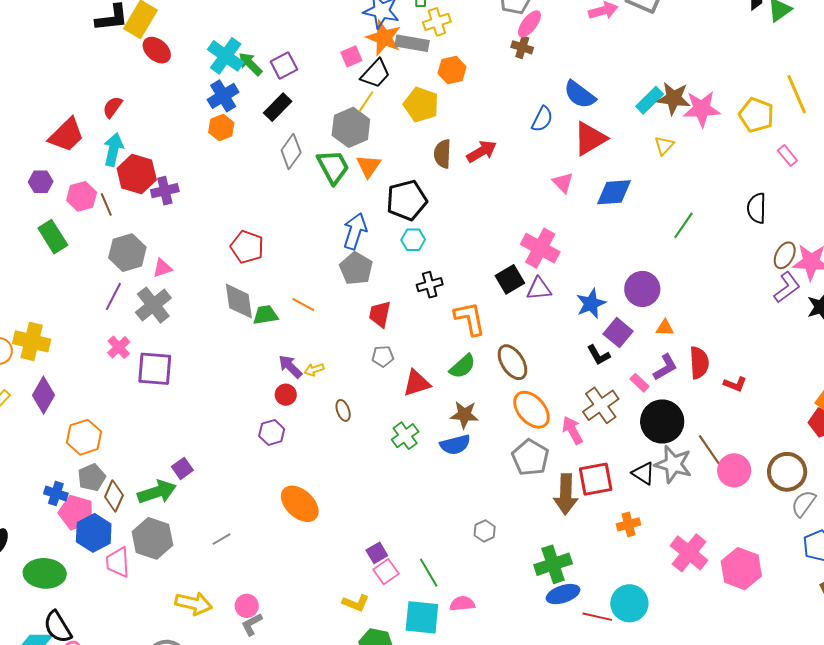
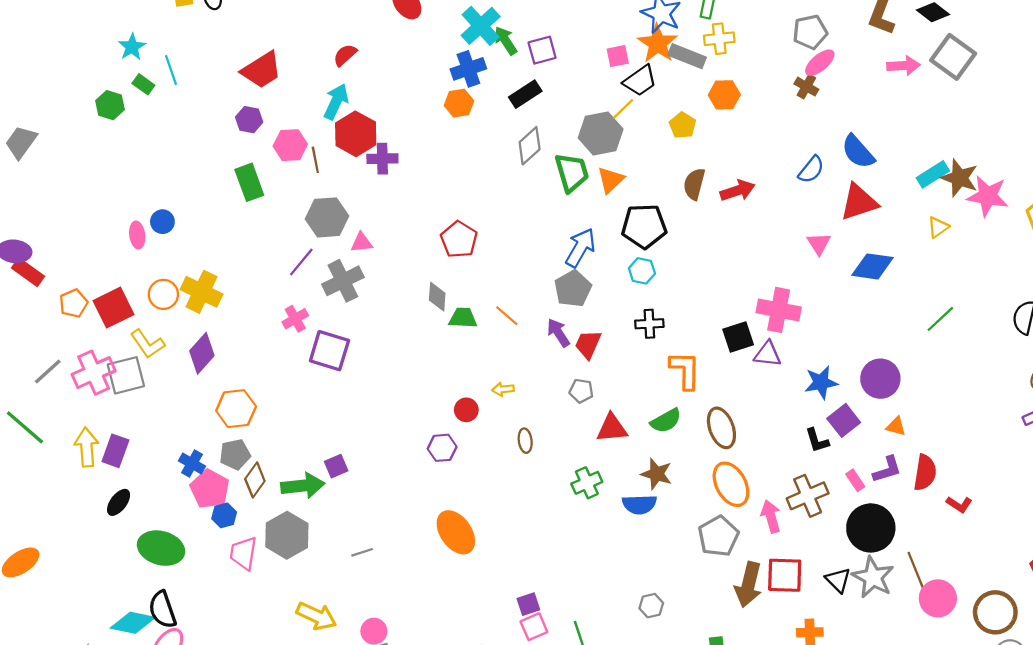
yellow pentagon: (421, 105) -> (683, 125), size x0.7
red trapezoid: (66, 135) -> (262, 70), moved
pink cross: (540, 248) -> (779, 310), turned -30
gray diamond: (239, 301) -> (437, 297), size x0.7
purple arrow: (290, 367) -> (558, 333), moved
blue hexagon: (94, 533) -> (224, 515), size x0.6

